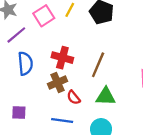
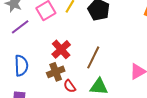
red cross: (62, 58) -> (61, 49), turned 30
blue semicircle: (25, 63) -> (21, 66), moved

